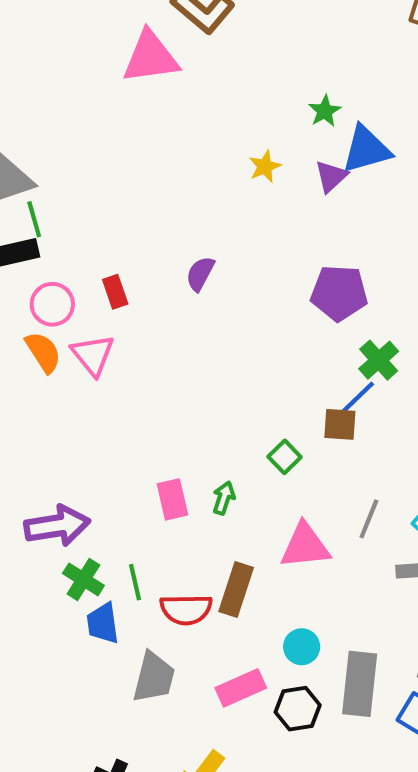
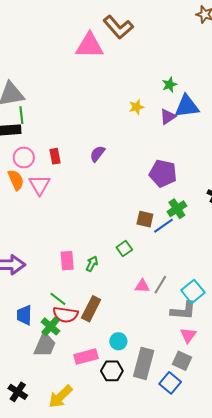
brown square: (340, 424) -> (145, 219), moved
pink triangle: (305, 546) -> (142, 286), moved, size x0.6
green cross: (83, 579) -> (50, 326), moved
green line: (135, 582) -> (58, 299), moved, turned -48

